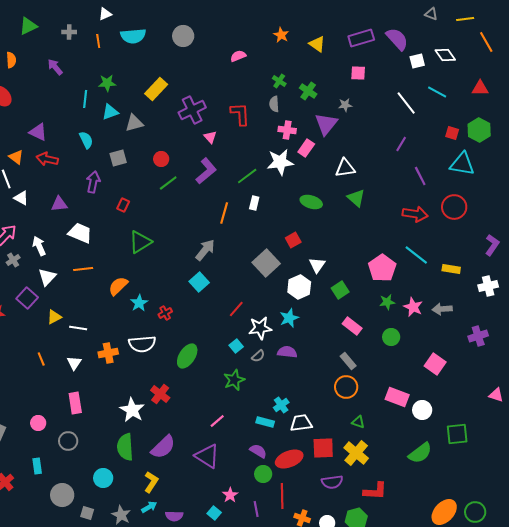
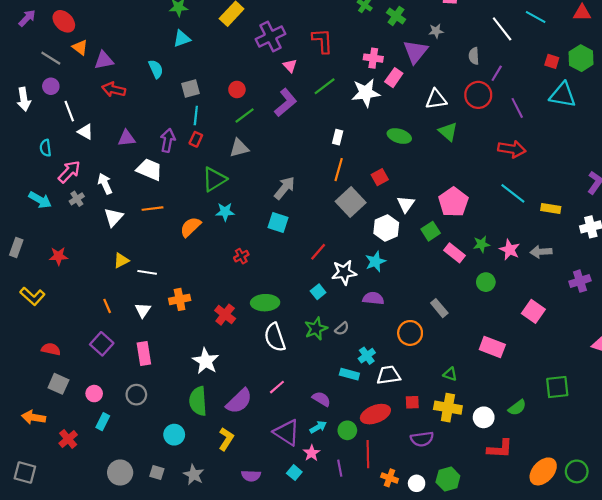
cyan line: (85, 99) -> (196, 115), moved
gray semicircle: (274, 104) -> (474, 56), moved
gray triangle: (134, 123) -> (239, 148), moved
purple triangle: (38, 132) -> (104, 60), turned -36
orange triangle: (16, 157) -> (80, 47), moved
green line: (247, 176) -> (325, 86), moved
purple arrow: (93, 182) -> (168, 140), moved
red circle: (454, 207) -> (478, 95), moved
orange line: (224, 213) -> (339, 170), moved
pink pentagon: (382, 268) -> (453, 202), moved
cyan square: (199, 282) -> (278, 223), turned -30
purple square: (27, 298) -> (102, 344), moved
cyan star: (139, 303) -> (225, 212), moved, turned 30
pink rectangle: (352, 326) -> (454, 253), moved
white semicircle: (142, 344) -> (275, 337), moved, turned 76
green ellipse: (187, 356) -> (265, 303), turned 55
gray semicircle: (258, 356) -> (342, 329), moved
orange circle: (346, 387) -> (410, 333), moved
red cross: (160, 394) -> (225, 315), moved
white circle: (422, 410) -> (484, 417), moved
pink line: (217, 421) -> (277, 387), moved
pink circle: (38, 423) -> (94, 394), moved
red square: (323, 448) -> (412, 402), size x0.6
purple semicircle: (258, 451) -> (321, 399), moved
yellow cross: (356, 453) -> (448, 408), turned -30
green semicircle: (420, 453) -> (517, 408), size x0.7
purple triangle: (207, 456) -> (287, 432), moved
cyan rectangle: (37, 466) -> (103, 422), turned 35
red L-shape: (375, 491) -> (500, 449), moved
gray circle: (62, 495) -> (120, 473), moved
cyan arrow: (149, 507) -> (318, 427), moved

